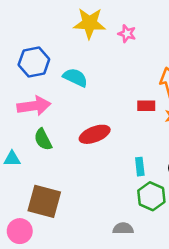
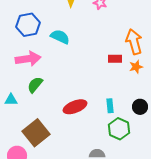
red ellipse: (95, 134) -> (75, 107), moved
green semicircle: (43, 139) -> (35, 85), turned 66
brown square: (44, 201) -> (36, 133), turned 36

